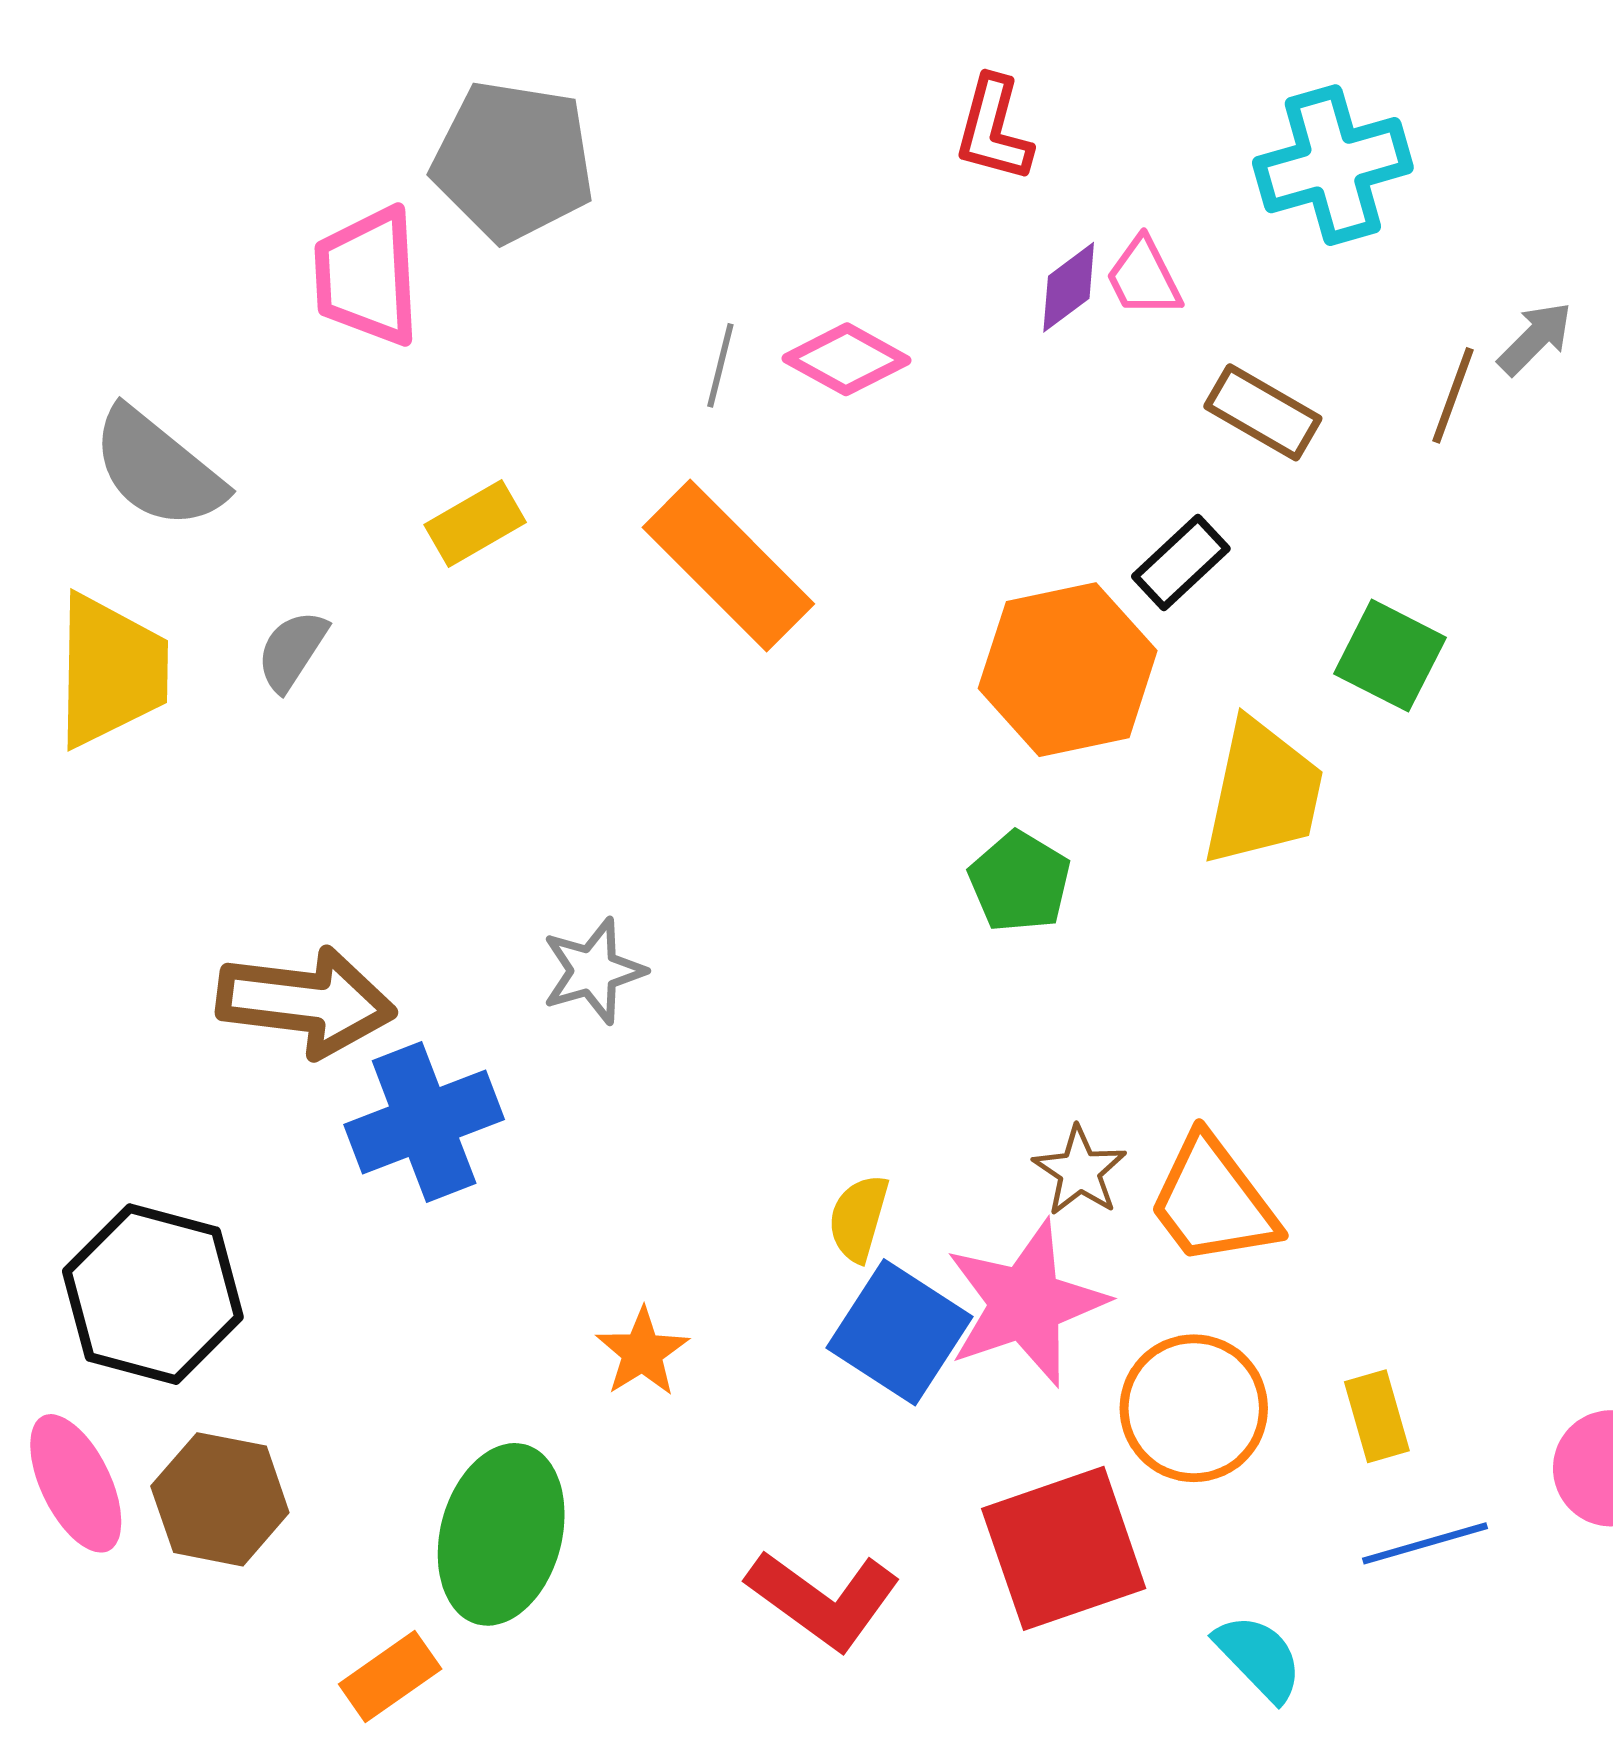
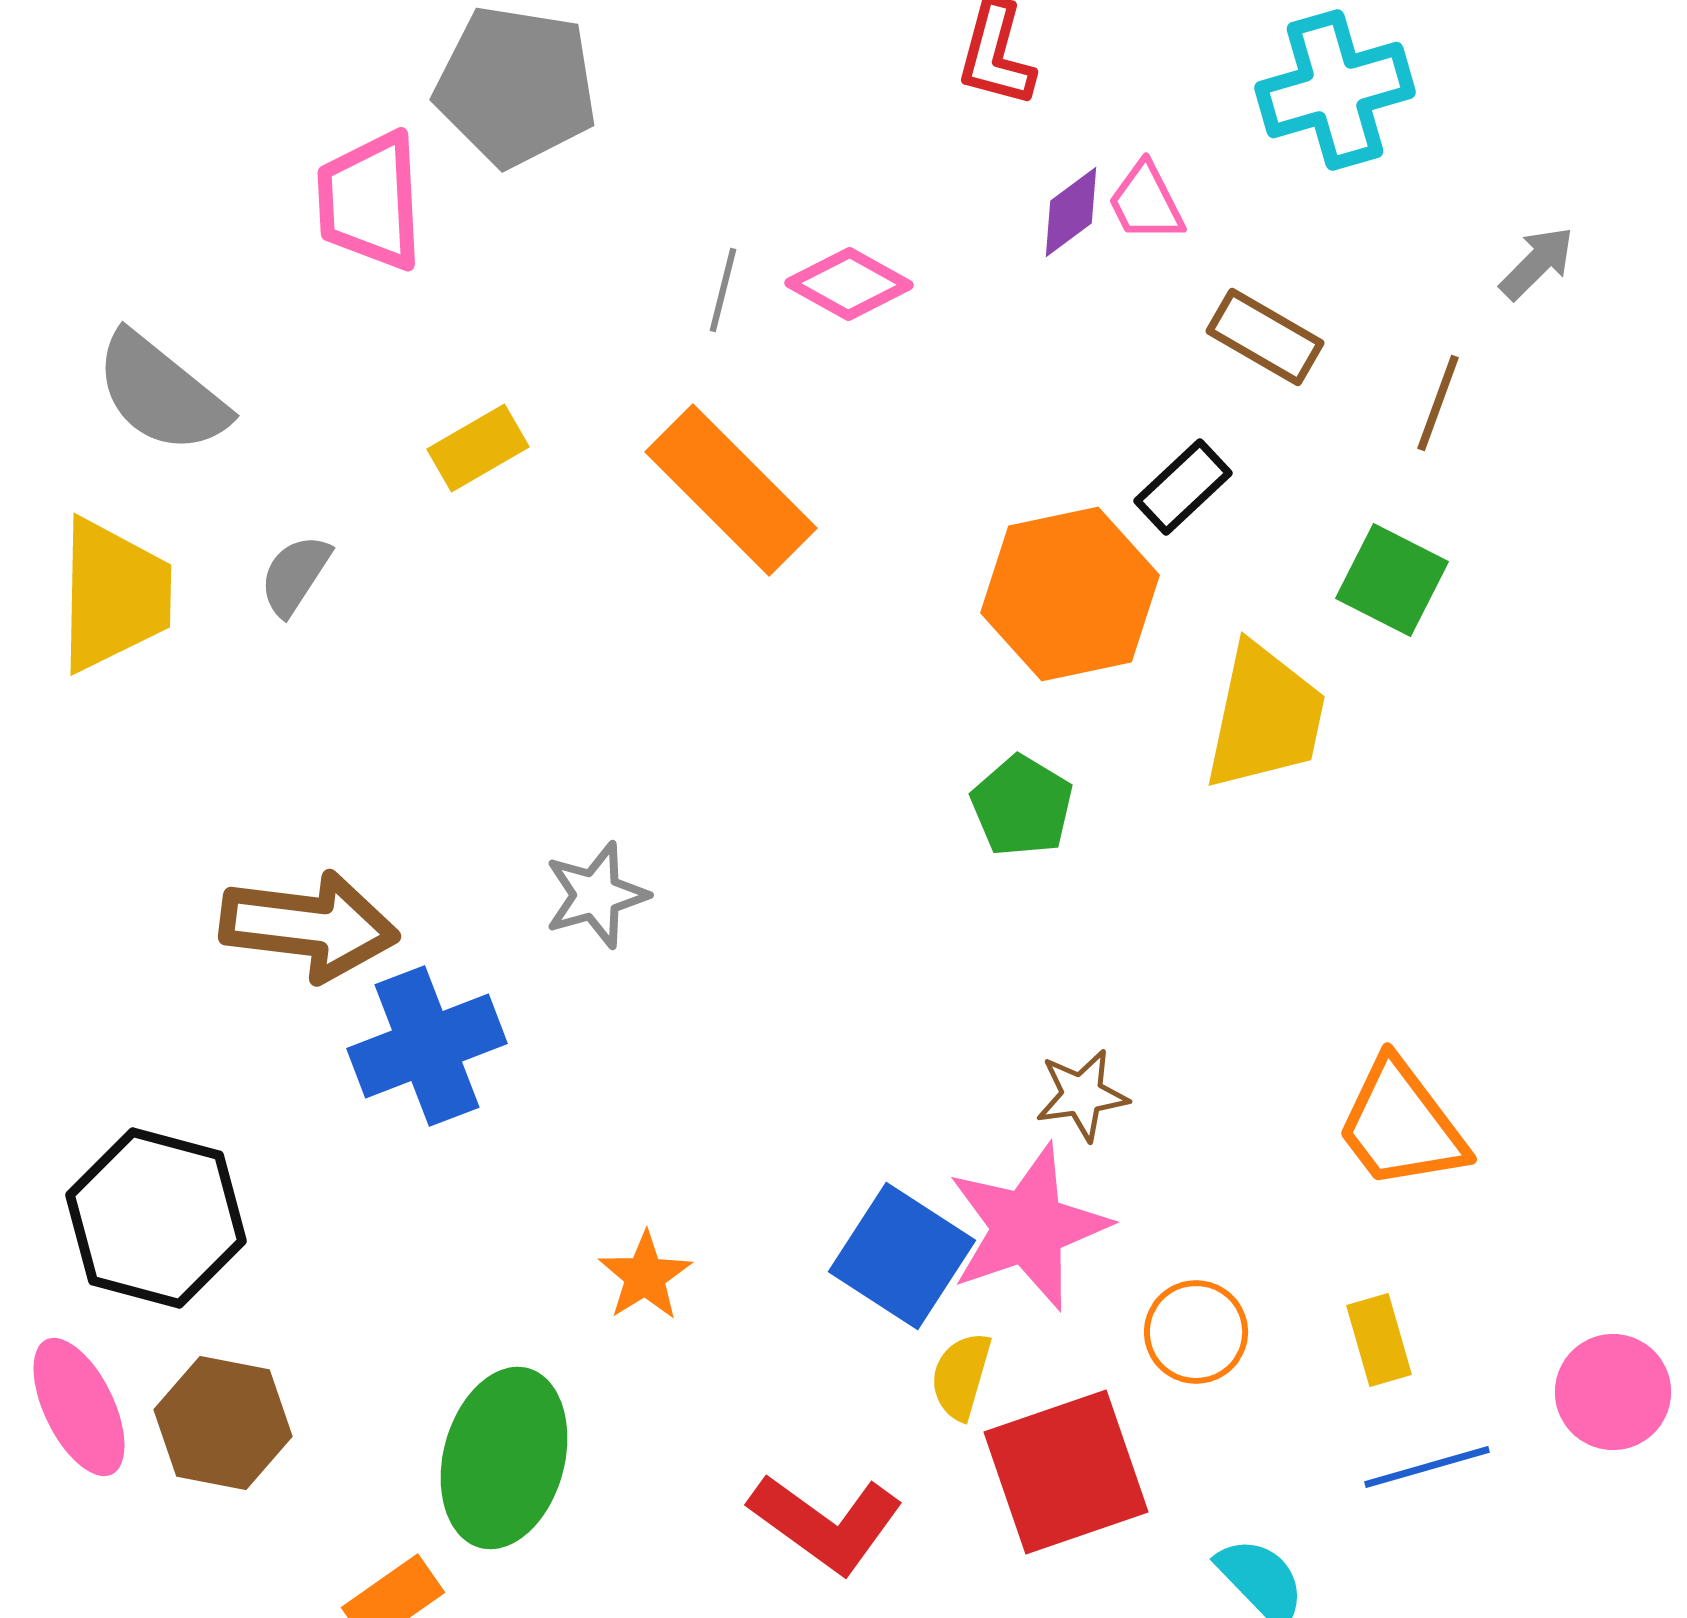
brown line: (1453, 395) -> (1438, 403), moved
brown star: (1080, 1171) -> (1082, 1095), turned 30
orange trapezoid: (1213, 1201) -> (1401, 1125), moved
yellow semicircle: (858, 1218) -> (961, 1376), moved
orange circle: (1194, 1408) -> (1196, 1332), size x0.7

